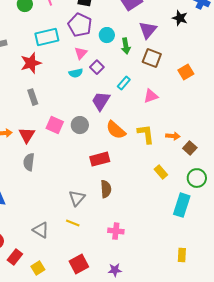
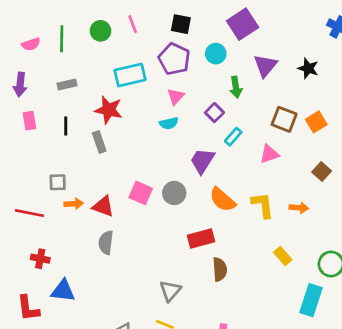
black star: (180, 18) -> (308, 68), moved
cyan circle: (107, 35) -> (216, 54), moved
brown square: (152, 58) -> (284, 119), moved
red star: (31, 63) -> (109, 110), turned 30
purple square: (97, 67) -> (214, 113), moved
gray rectangle: (33, 97) -> (99, 142), moved
red triangle: (27, 135) -> (103, 206), turned -42
brown square: (190, 148) -> (322, 172), moved
brown semicircle: (106, 189) -> (220, 269), moved

